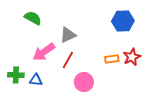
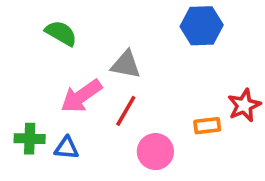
blue hexagon: (123, 21) -> (202, 26), moved
gray triangle: (68, 35) -> (126, 65), turned 36
orange rectangle: (112, 59) -> (207, 126), moved

